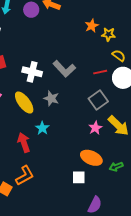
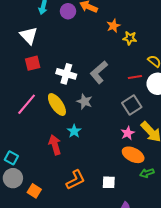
orange star: (92, 26) -> (113, 26), moved
yellow star: (108, 34) -> (130, 38), moved
gray L-shape: (64, 69) -> (99, 72), turned 90
orange ellipse: (91, 158) -> (133, 155), moved
orange L-shape: (25, 176) -> (76, 180), moved

